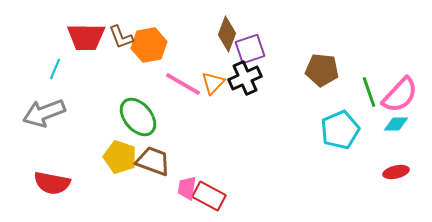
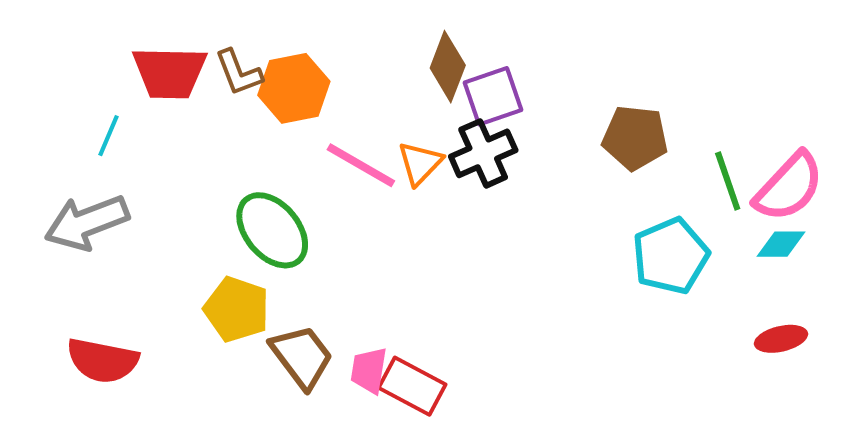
brown trapezoid: (153, 161) -> (302, 357), moved, turned 33

